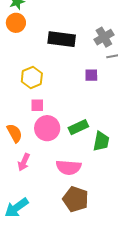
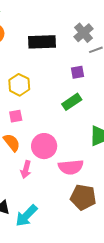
pink square: (37, 105) -> (16, 116), moved
green rectangle: (78, 127) -> (72, 102), moved
pink circle: (47, 128) -> (44, 146), moved

